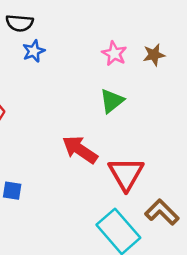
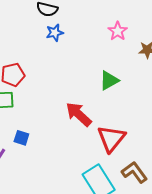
pink star: (114, 54) -> (118, 31), moved

